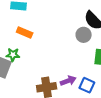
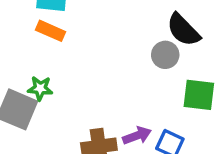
orange rectangle: (25, 32) -> (50, 31), moved

